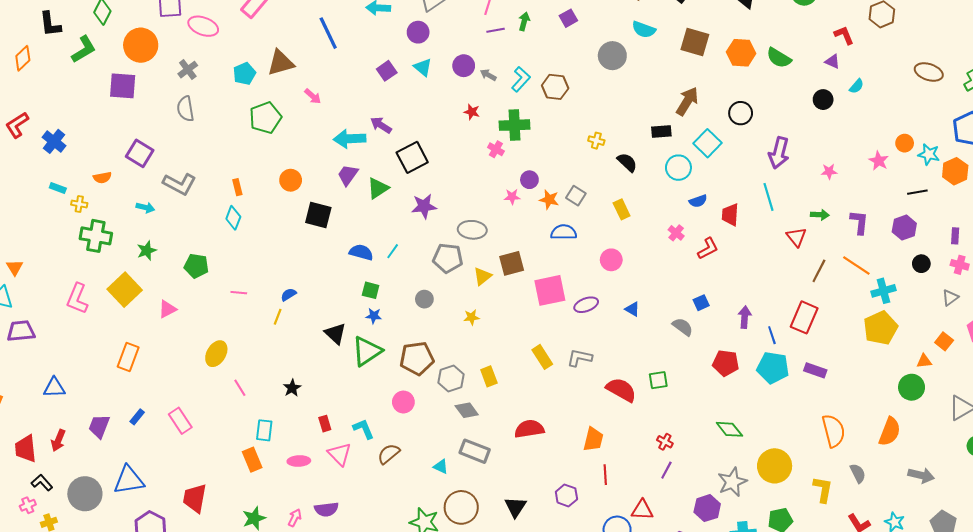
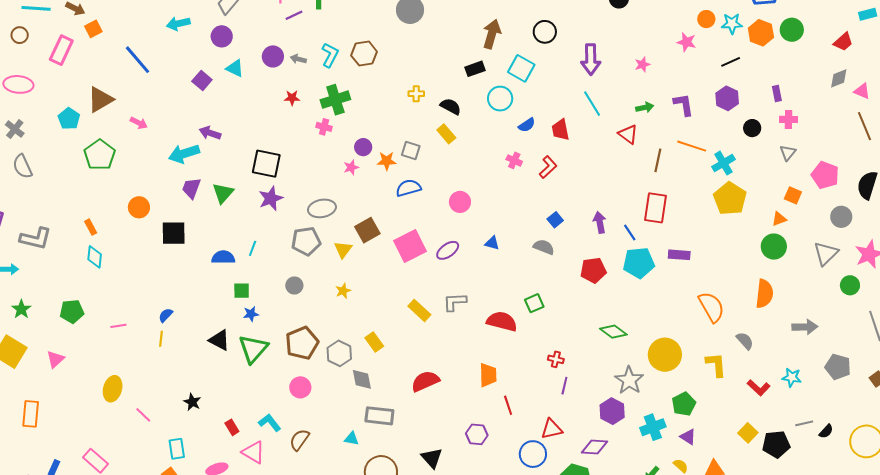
black square: (412, 157) -> (266, 164), moved, turned -36
yellow rectangle: (622, 209) -> (446, 134), moved
gray diamond: (467, 410) -> (362, 379), turned 40

